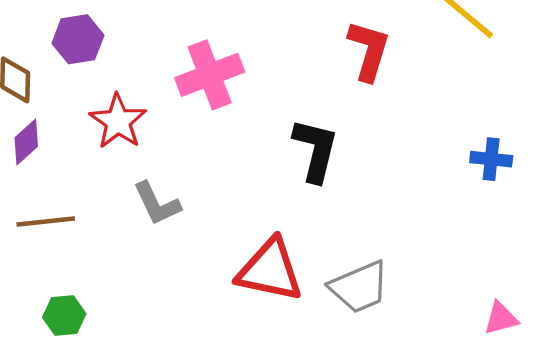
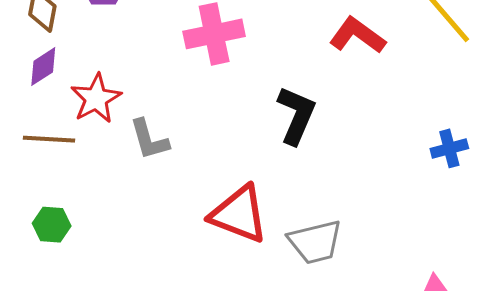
red L-shape: (369, 51) -> (357, 35), turned -80
red star: (118, 121) -> (96, 98), moved
blue cross: (491, 159) -> (449, 148), turned -30

